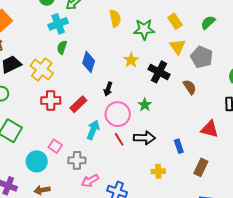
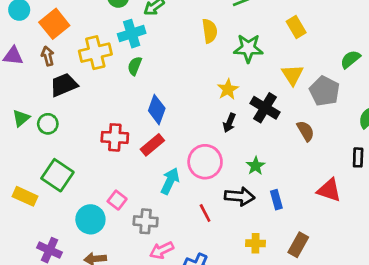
yellow rectangle: (175, 21) -> (296, 27), moved
green semicircle: (208, 22) -> (350, 59), moved
blue diamond: (89, 62) -> (157, 110), moved
yellow cross: (42, 69) -> (95, 53), moved, turned 35
black arrow: (108, 89) -> (229, 123), moved
green star: (145, 105) -> (256, 166), moved
red line: (119, 139) -> (205, 213), moved
blue rectangle: (179, 146) -> (276, 200), moved
brown rectangle: (201, 167) -> (298, 245), moved

